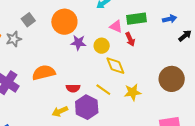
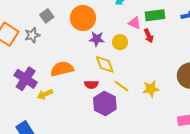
yellow diamond: (115, 66) -> (105, 64), moved
yellow arrow: (60, 111) -> (45, 94), moved

